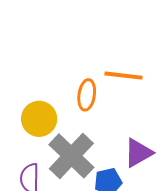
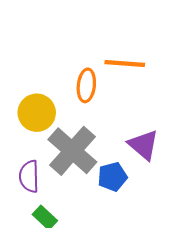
purple triangle: (138, 153) -> (143, 145), turned -48

